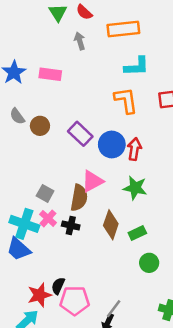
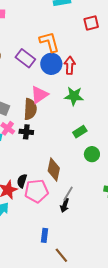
orange L-shape: (126, 100) -> (49, 42), moved
brown diamond: (111, 225) -> (54, 170), moved

